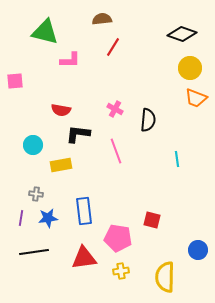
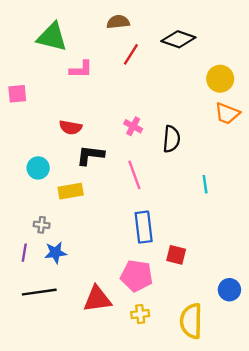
black diamond: (182, 34) -> (178, 39), moved
blue rectangle: (84, 211) -> (144, 227), moved

